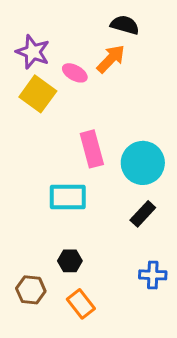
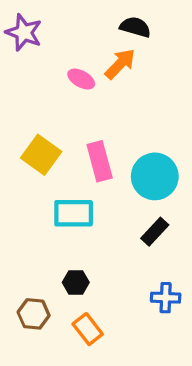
purple star: (33, 52) -> (24, 32), moved
yellow square: (38, 94) -> (41, 155), moved

